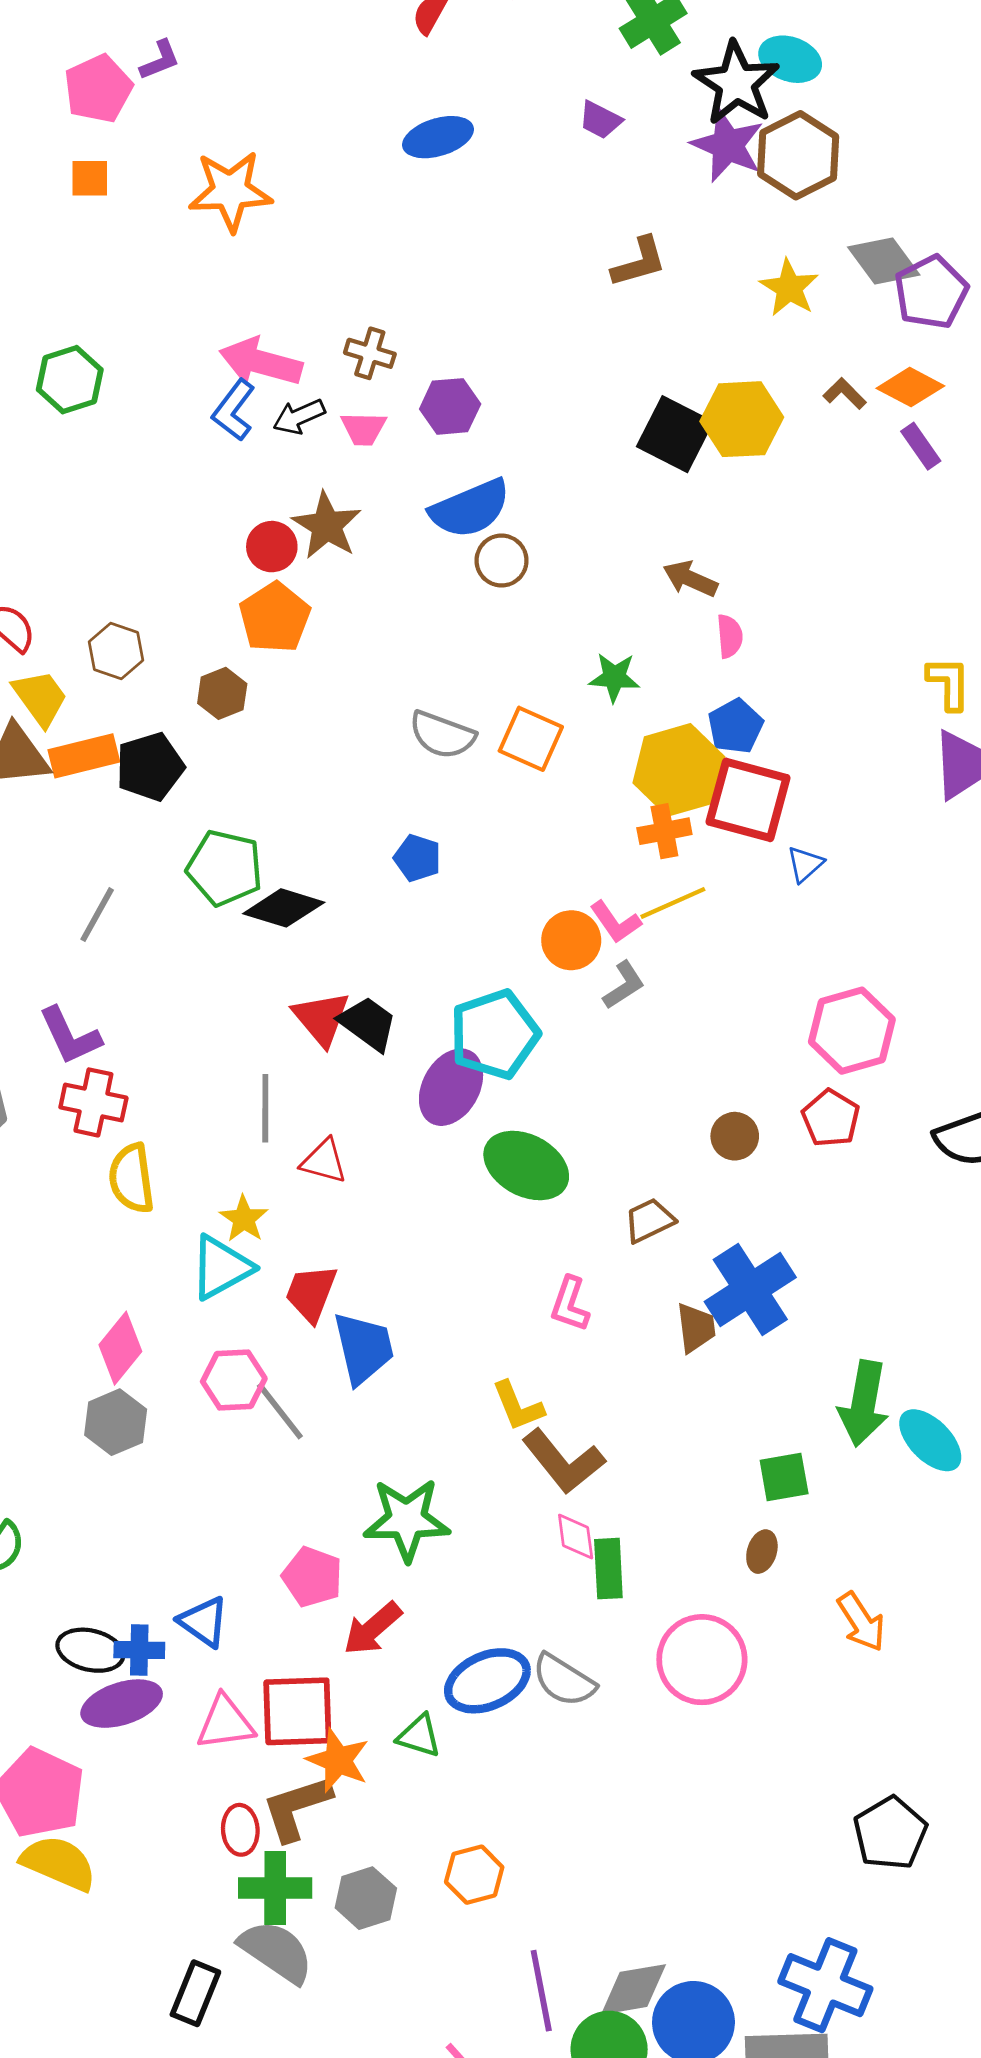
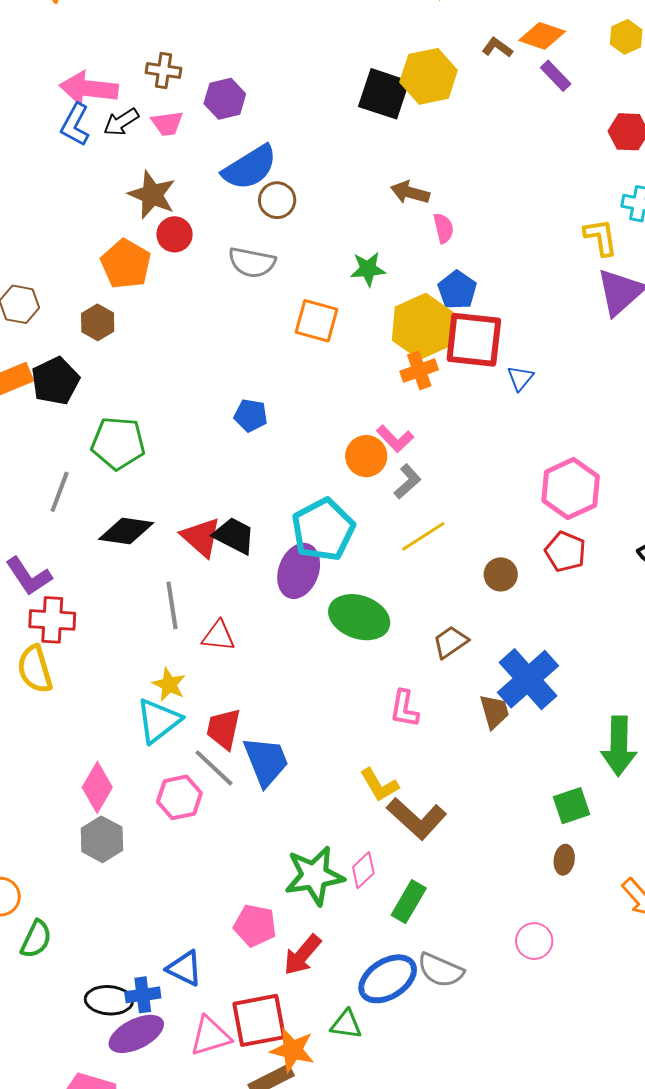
red circle: (272, 547) -> (175, 234), moved
gray semicircle: (442, 735) -> (252, 262), moved
yellow line: (673, 903) -> (423, 536), moved
black diamond: (284, 908) -> (126, 531), moved
gray line: (97, 915) -> (60, 492), moved
yellow semicircle: (132, 1178) -> (35, 669), moved
gray line: (280, 1411) -> (214, 768), moved
pink diamond: (576, 1537) -> (363, 870), moved, turned 63
green rectangle: (608, 1569) -> (409, 902), moved, turned 42
pink circle: (702, 1660) -> (534, 941), size x0.6

